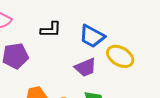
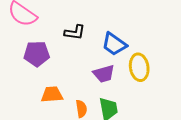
yellow ellipse: (120, 56) -> (139, 67), turned 44

